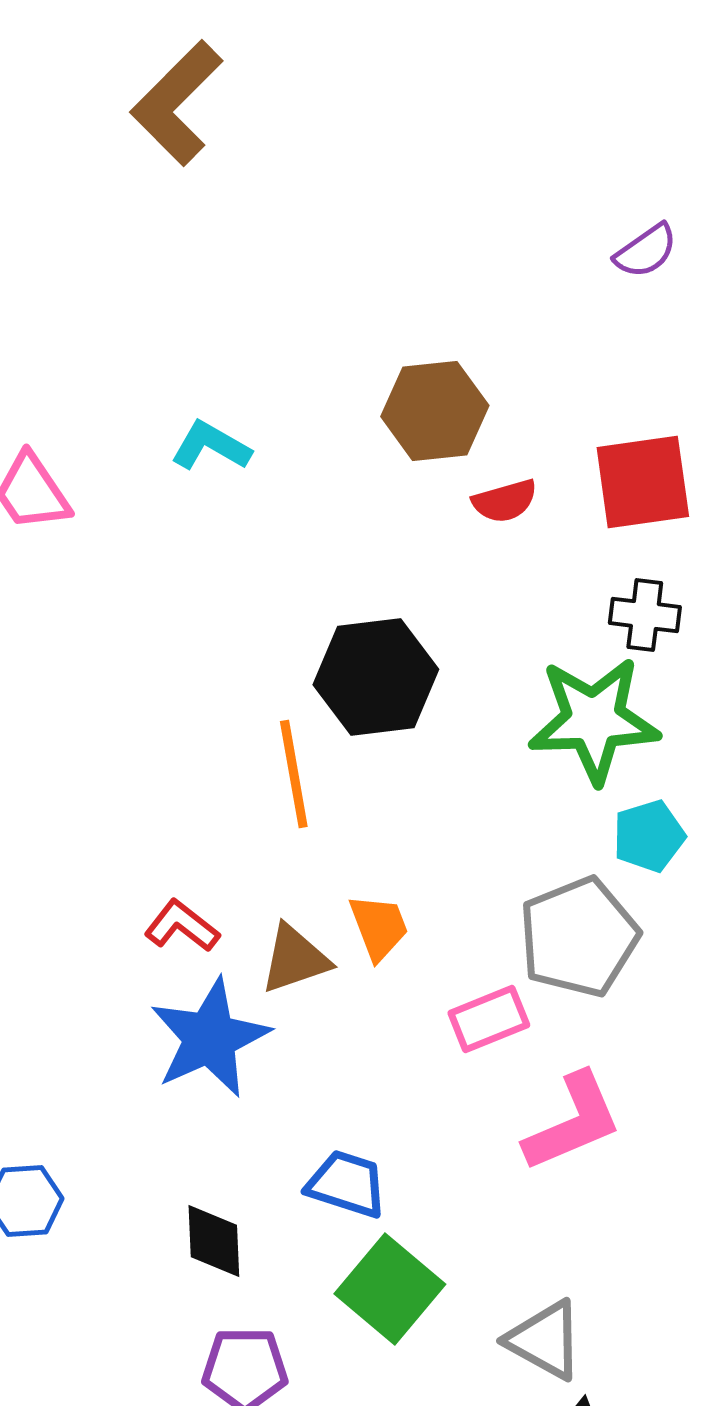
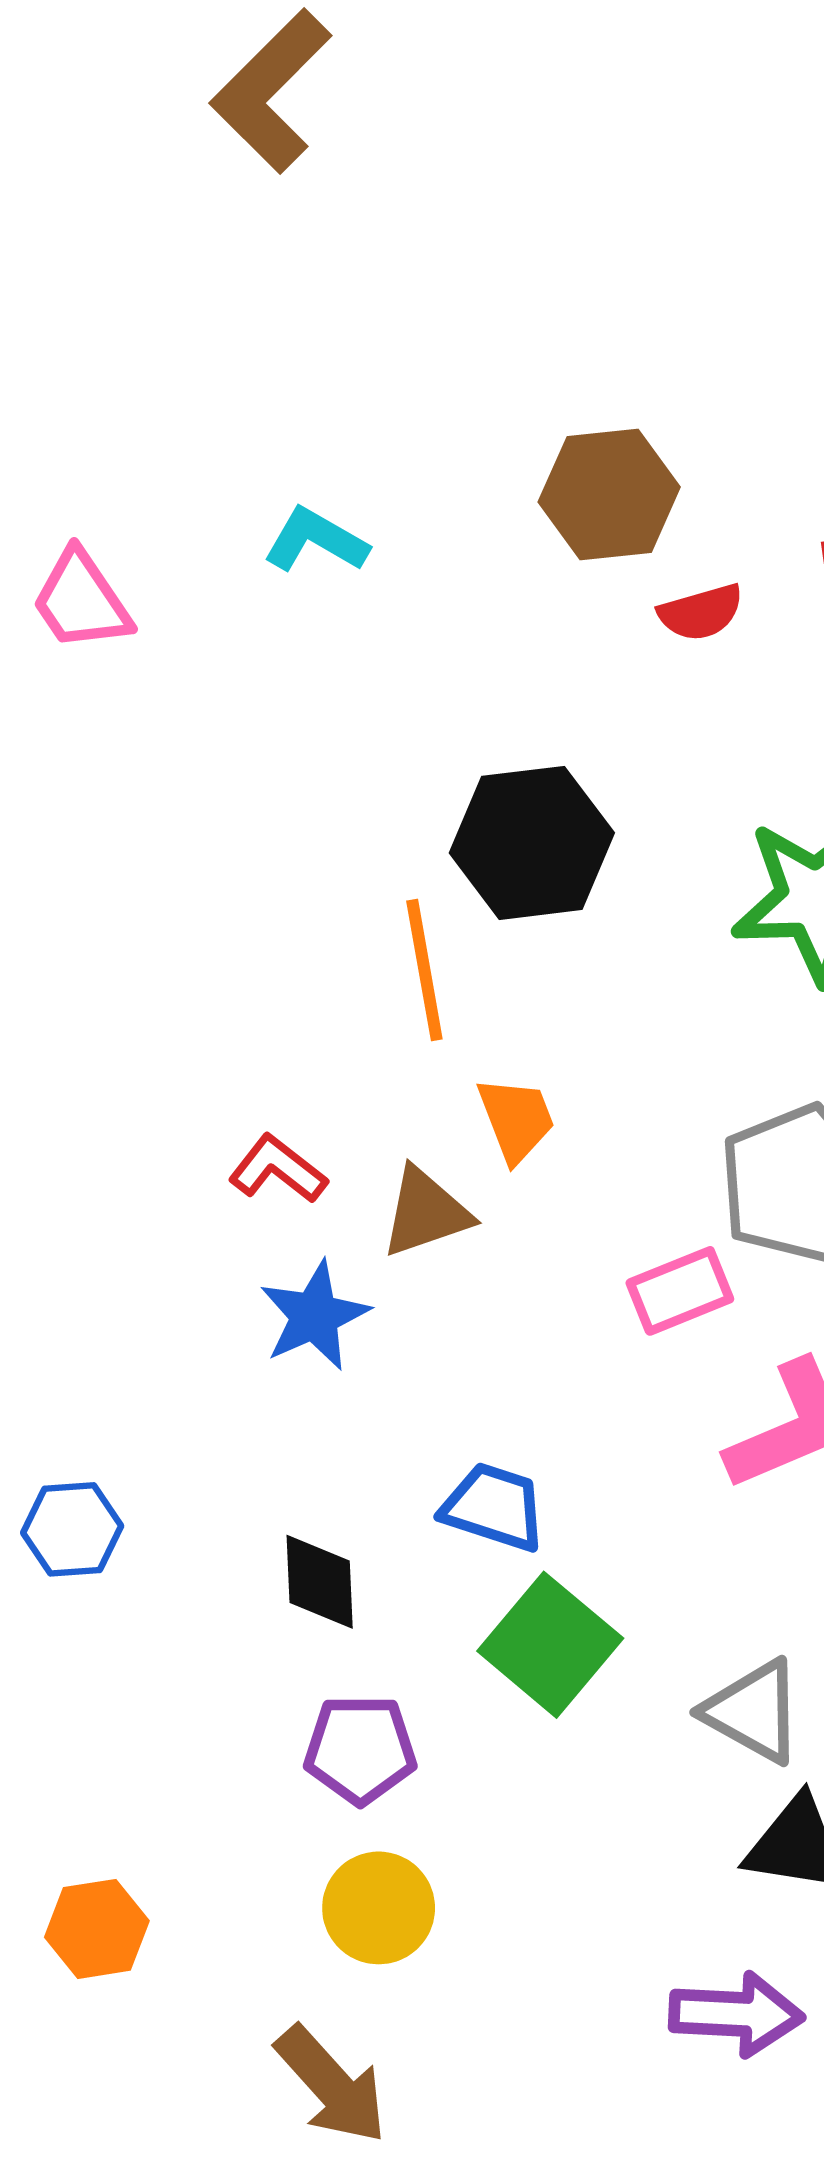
orange trapezoid: (379, 927) -> (516, 1119), moved
blue star: (210, 1038) -> (314, 1316), size x0.7

